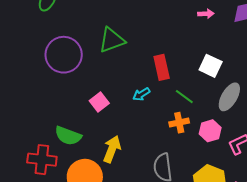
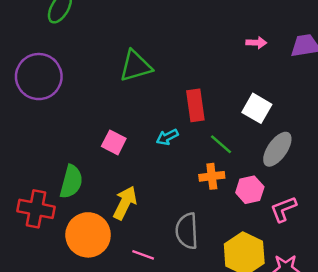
purple circle: (64, 55) -> (39, 77), moved
pink square: (99, 102) -> (114, 142), turned -30
green semicircle: (68, 136) -> (71, 182), turned -100

